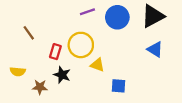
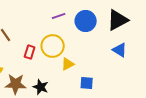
yellow triangle: (97, 65) -> (68, 64), turned -48
black star: (62, 75) -> (41, 87), moved
brown star: (40, 87) -> (16, 84), size x1.5

